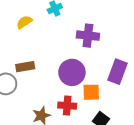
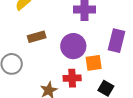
brown rectangle: (25, 67) -> (37, 37), moved

